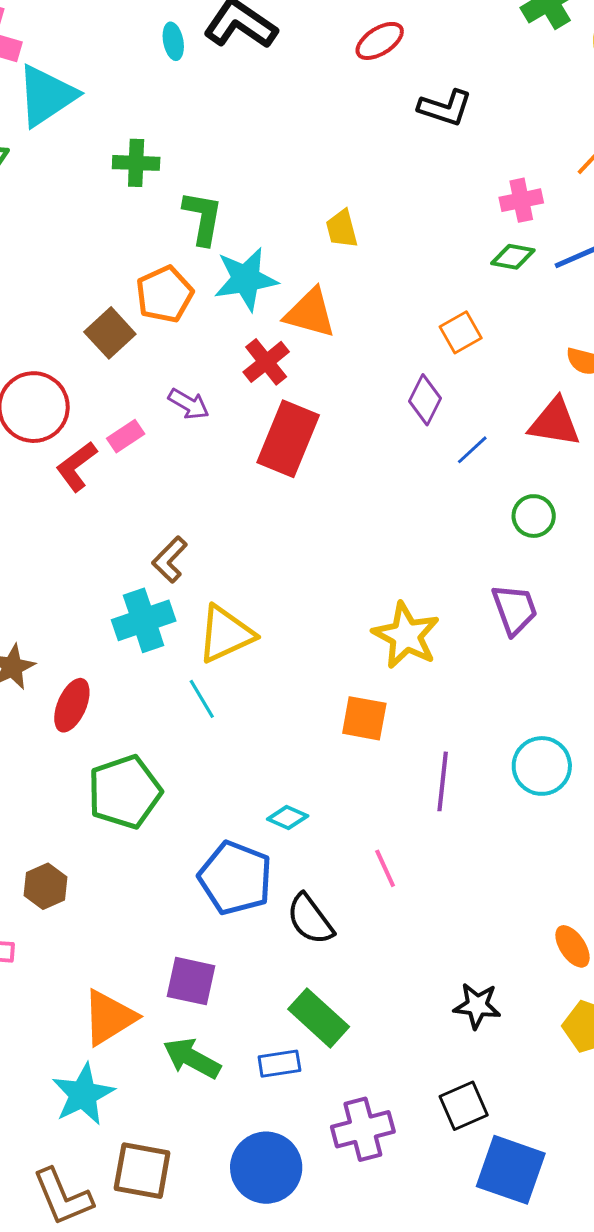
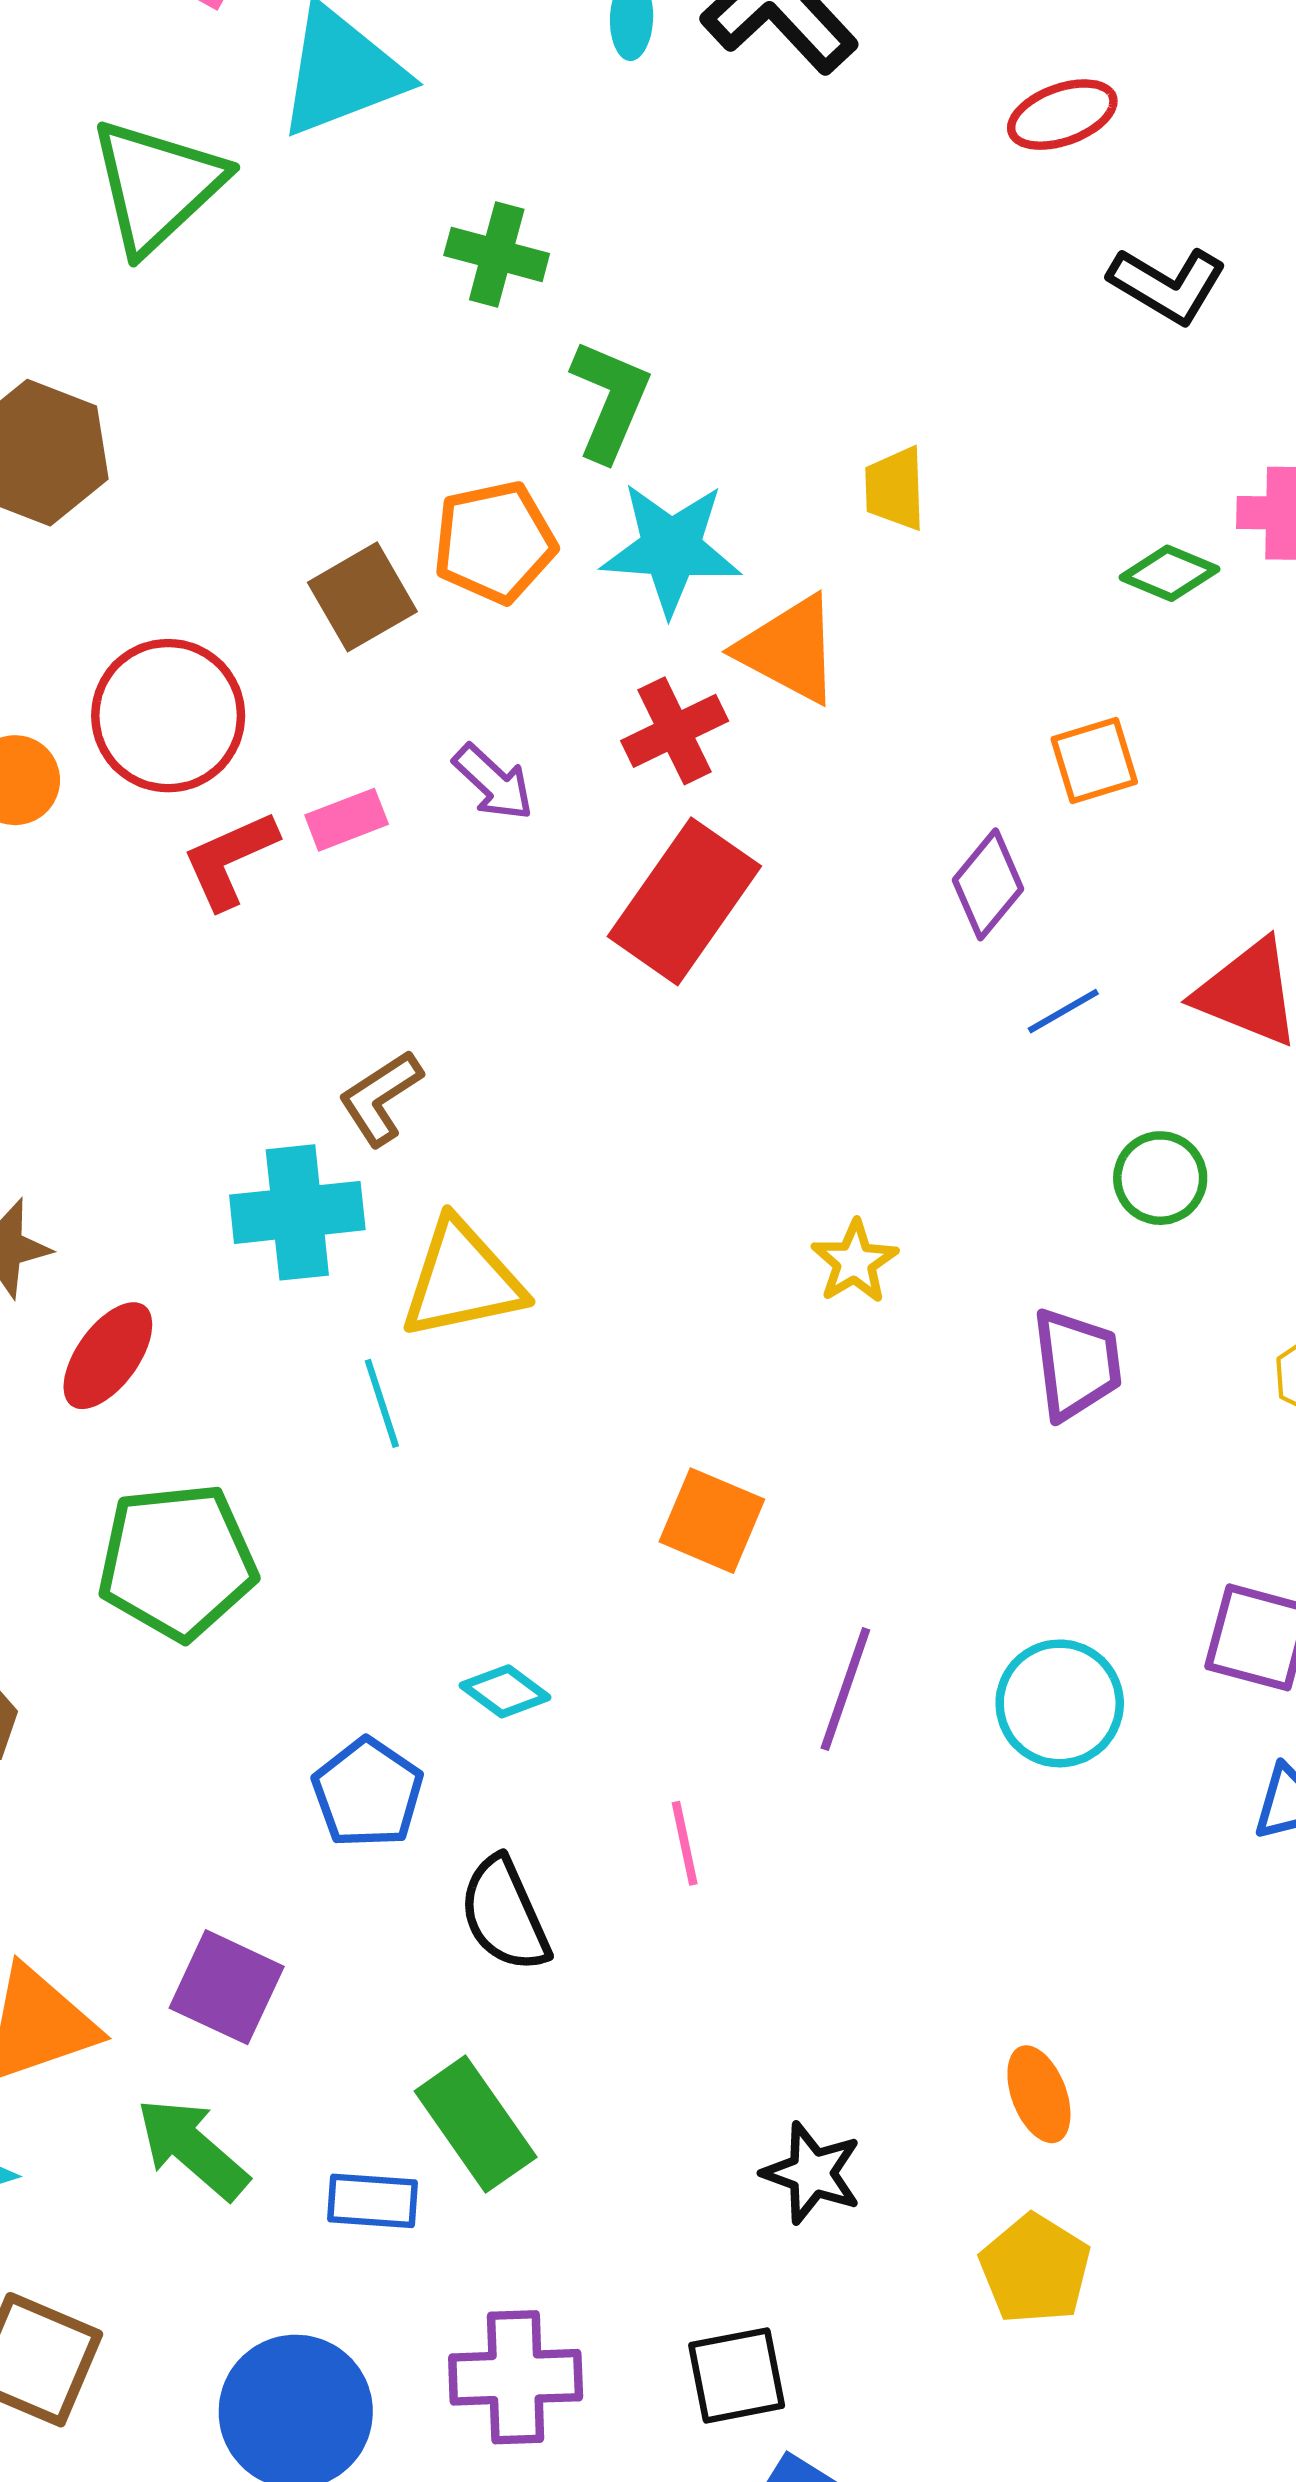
green diamond: (513, 257) -> (1169, 573), moved
yellow star: (406, 635) -> (855, 1262), moved, size x0.6
blue pentagon: (235, 878) -> (368, 1793), size x0.7

